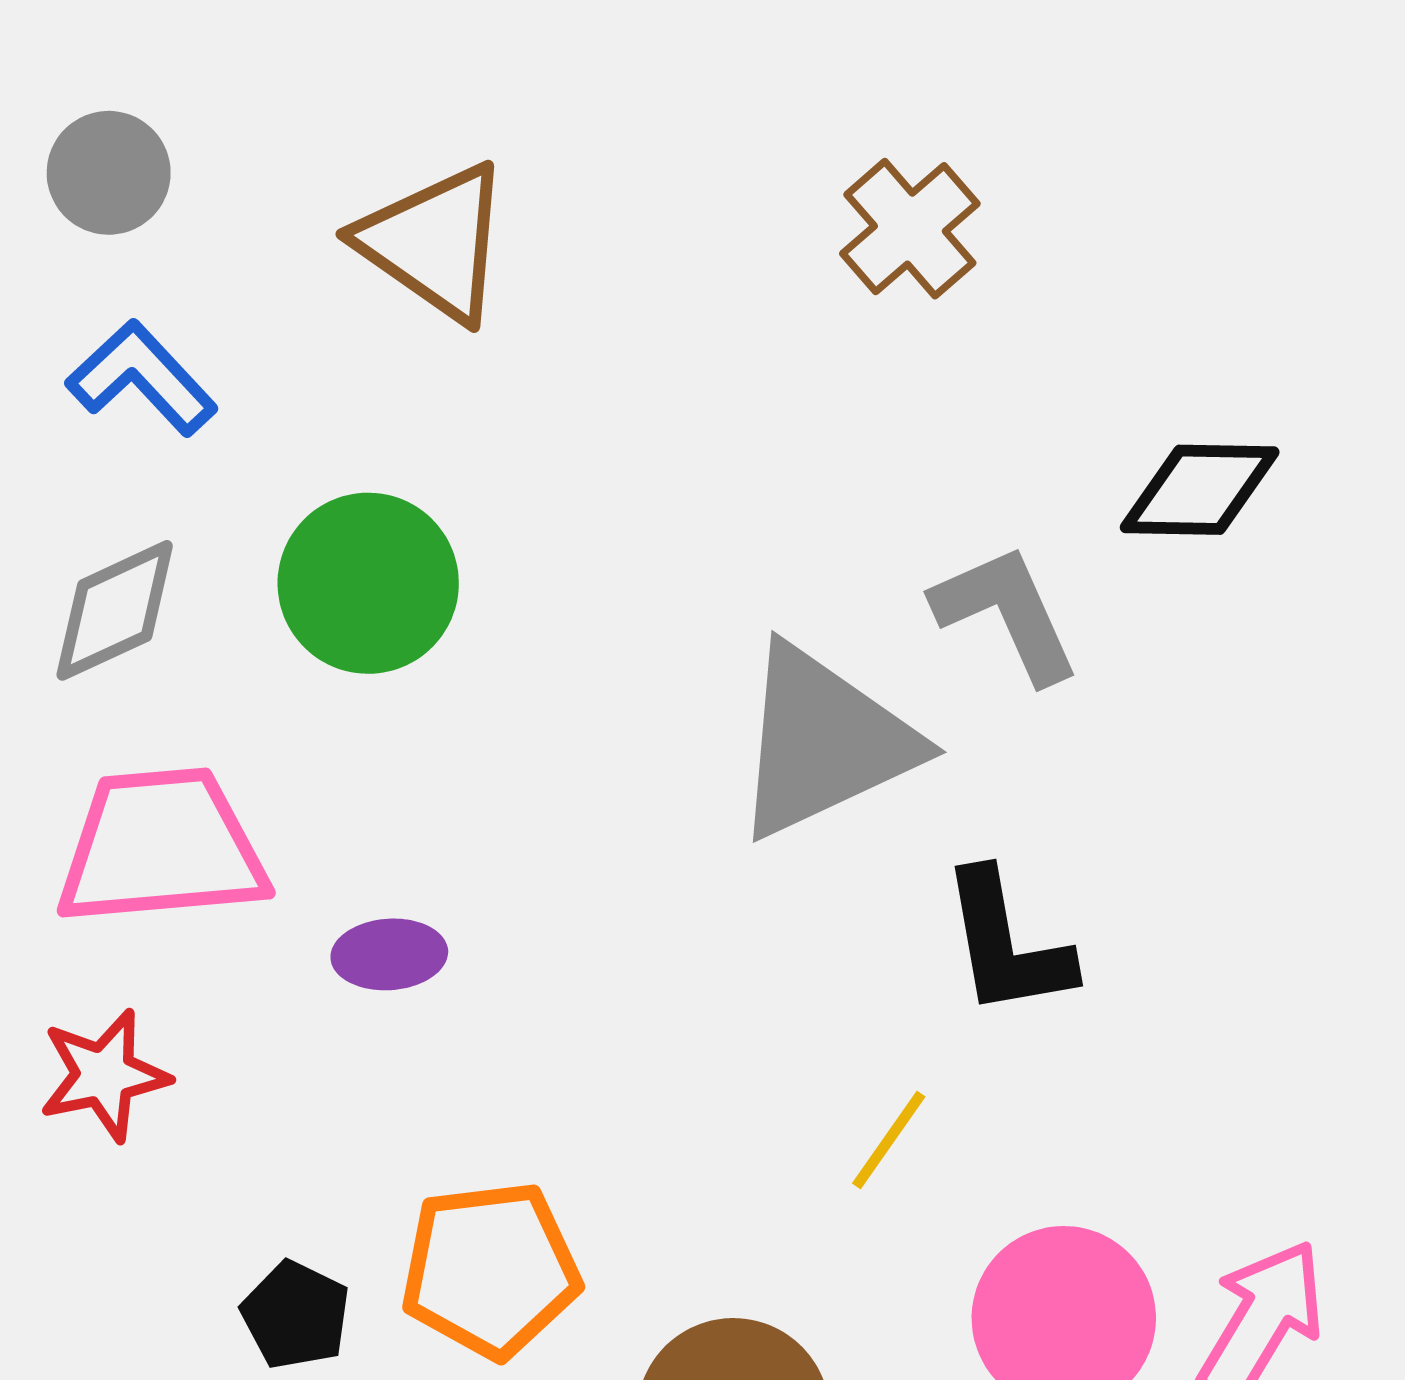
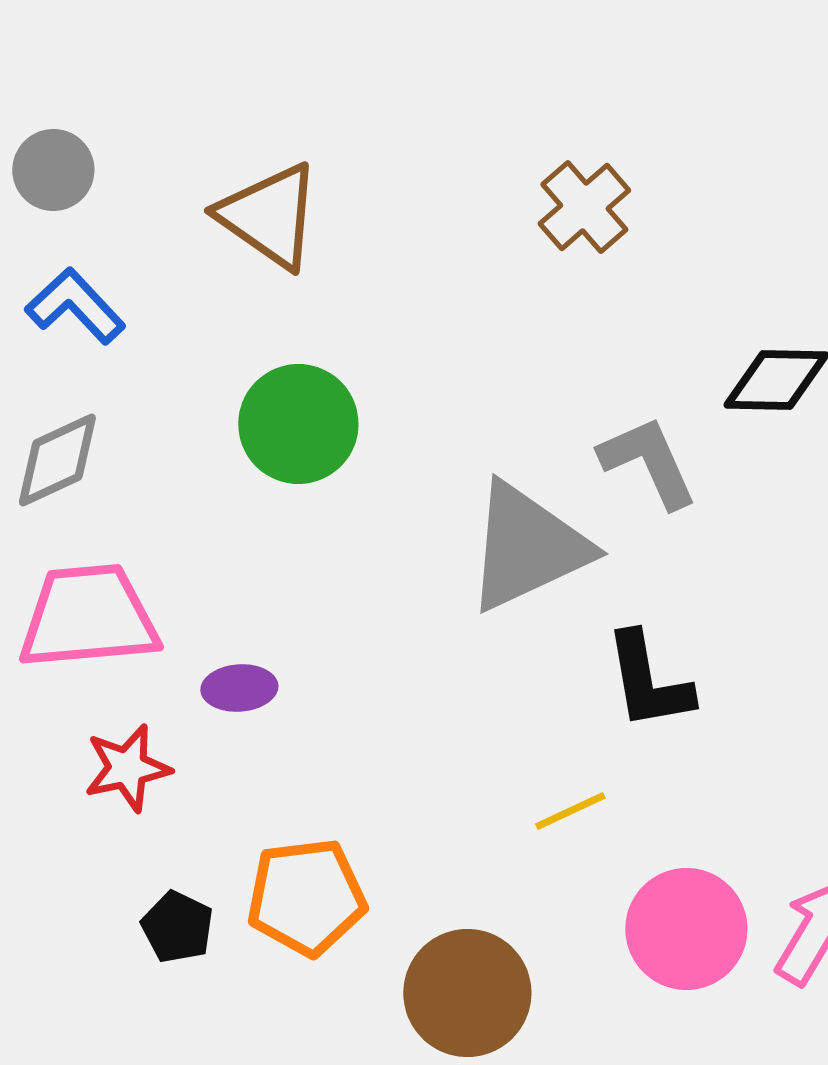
green circle: (368, 583) -> (298, 424), moved
red star: (104, 1075) -> (127, 768), moved
yellow line: (889, 1140) -> (570, 811), turned 30

